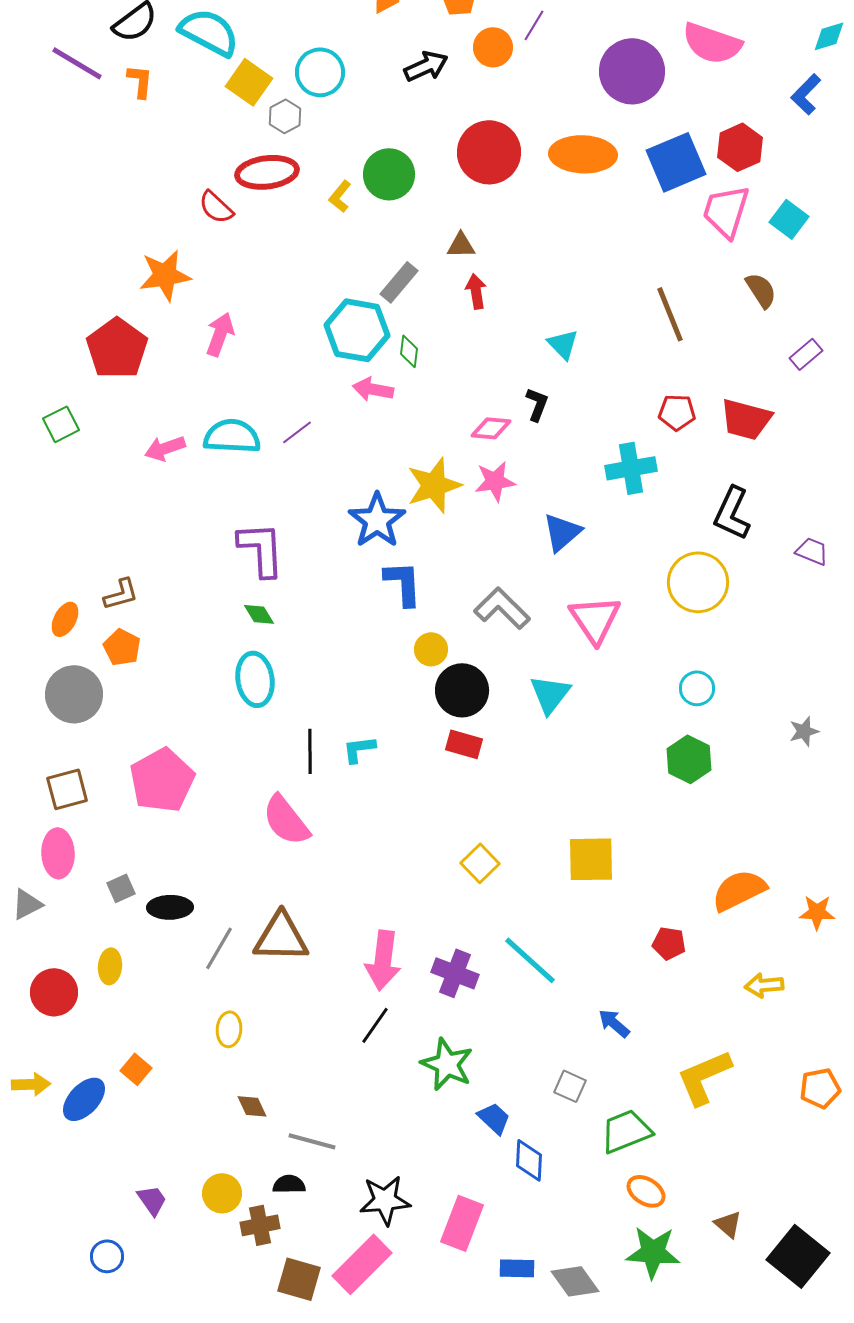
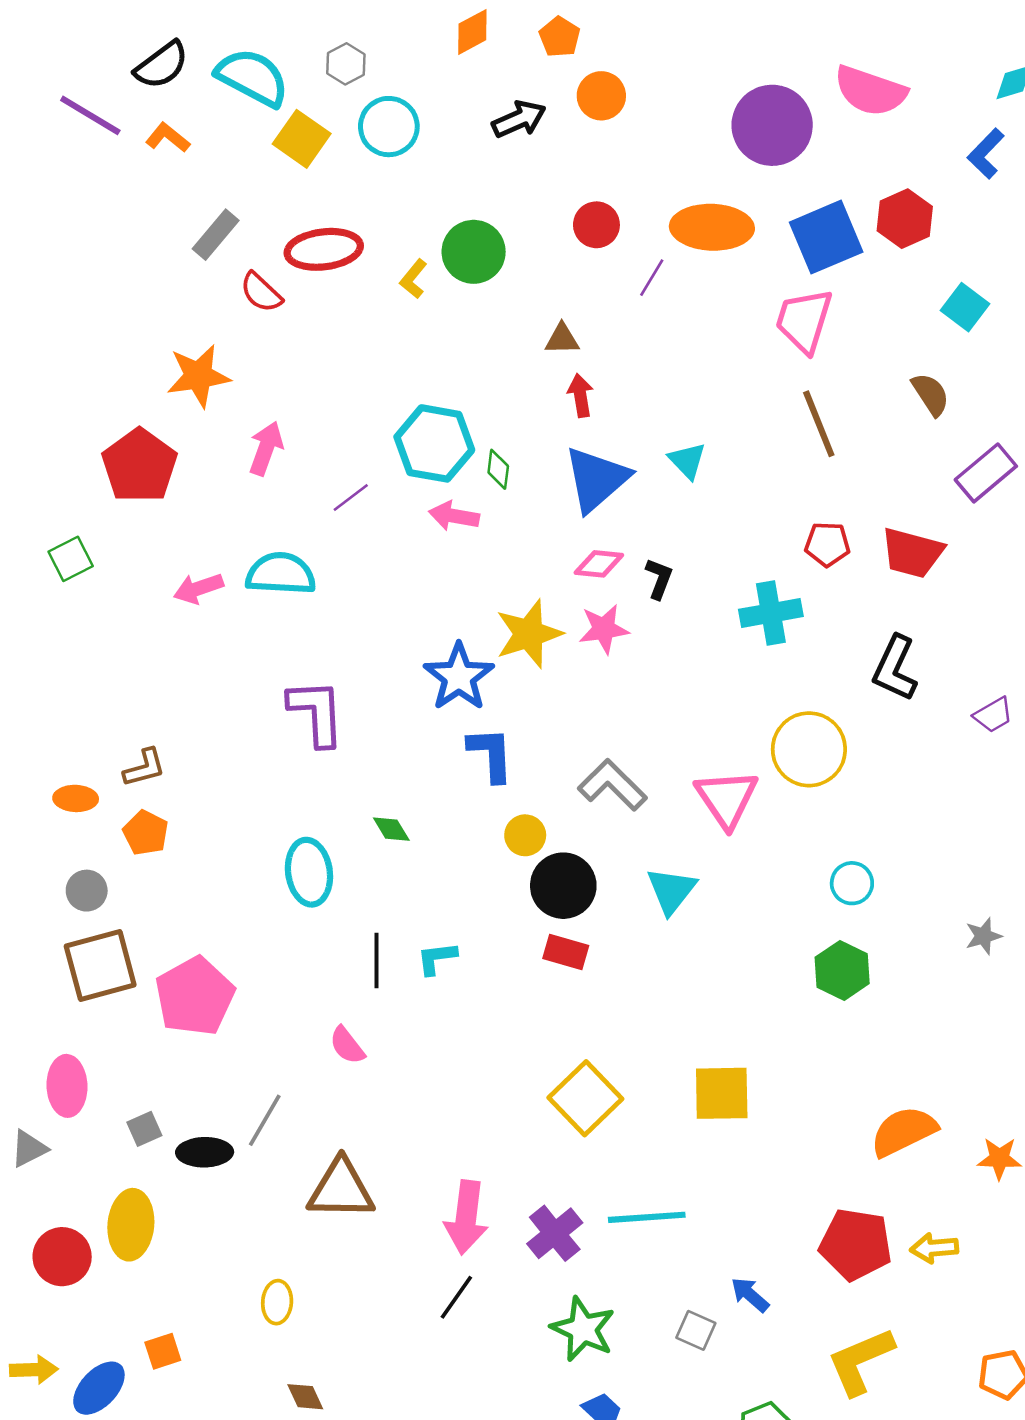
purple line: (534, 25) -> (652, 278), moved
orange L-shape: (140, 81) -> (168, 138), turned -57
gray hexagon: (285, 116) -> (346, 64), moved
red circle: (489, 152) -> (596, 225), size x0.6
pink trapezoid: (726, 211) -> (804, 321), moved
gray rectangle: (399, 282) -> (216, 235), moved
purple rectangle: (806, 354) -> (986, 473), size x1.5
black L-shape: (537, 404) -> (659, 579), moved
purple line: (297, 432) -> (351, 497), moved
blue triangle: (562, 532) -> (596, 479), moved, size x1.4
purple trapezoid: (812, 551) -> (993, 715), turned 128
yellow circle: (698, 582) -> (809, 749), moved
green diamond: (259, 614) -> (391, 829), moved
orange ellipse: (65, 619) -> (76, 798), turned 64
gray circle: (74, 694) -> (87, 891), size x0.6
brown square: (67, 789) -> (100, 966), moved, size x1.4
pink semicircle: (286, 820) -> (347, 1045), size x0.6
yellow square: (480, 863) -> (585, 1098), size x1.5
red pentagon: (669, 943) -> (856, 1244), moved, size x1.8
gray line: (219, 948) -> (265, 1120), moved
cyan line: (530, 960) -> (647, 1217), turned -46
yellow ellipse: (110, 966) -> (131, 1225), size x1.6
purple cross: (455, 973) -> (555, 1233), turned 30
green star: (447, 1064) -> (583, 1329), moved
orange square: (136, 1069) -> (163, 1351), turned 32
gray square: (570, 1086) -> (696, 1330), moved

